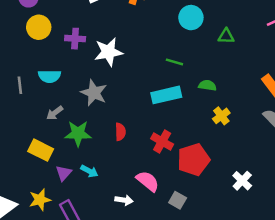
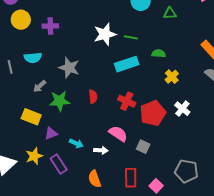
white star: (109, 52) -> (105, 34), moved
cyan arrow: (89, 171) -> (76, 143), moved
purple triangle: (64, 173) -> (51, 133), turned 32
white cross: (242, 181) -> (182, 109), moved

